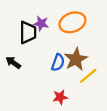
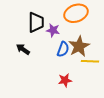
purple star: (41, 23) -> (53, 30), moved
yellow line: (88, 76) -> (90, 61), turned 42

